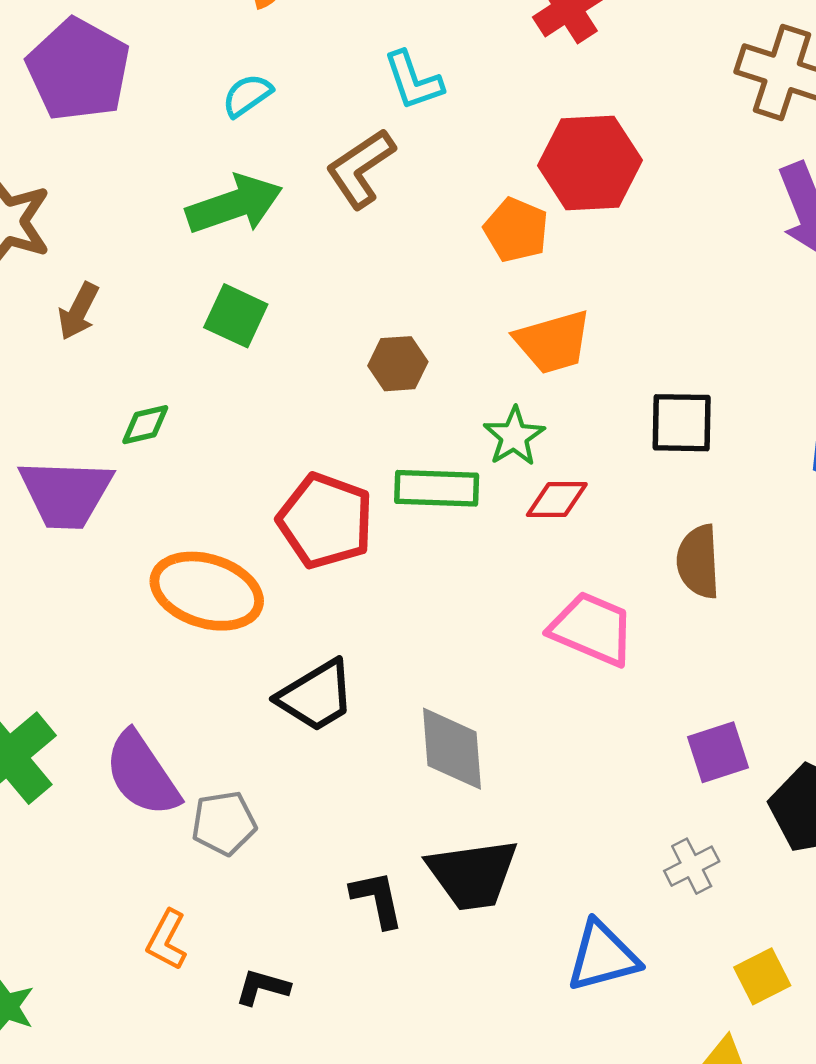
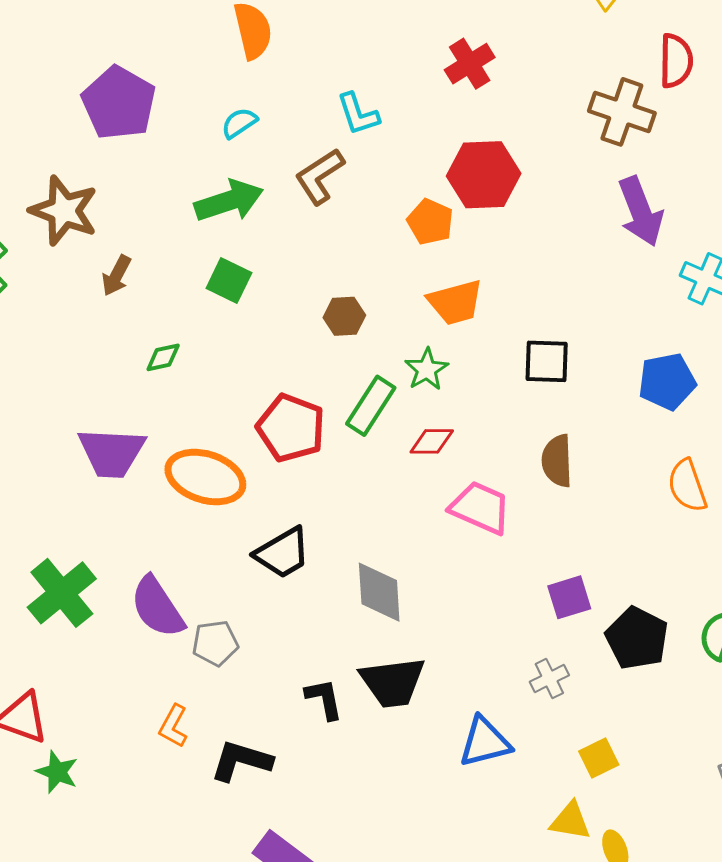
green rectangle: (437, 488) -> (371, 406), turned -60
purple trapezoid: (66, 494) -> (112, 453), moved
red diamond: (557, 500) -> (432, 441), moved
black L-shape: (262, 987) -> (241, 761), size x1.6

